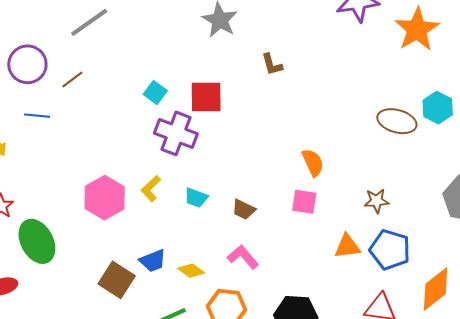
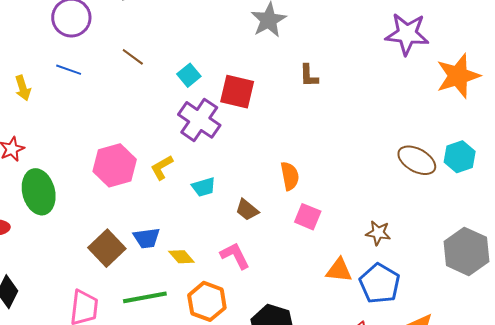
brown line: (72, 80) -> (133, 57), moved, turned 60
orange semicircle: (313, 163) -> (290, 176), moved
cyan trapezoid: (196, 198) -> (204, 187), turned -50

